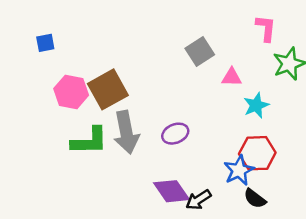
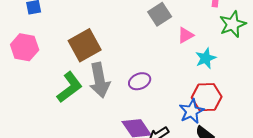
pink triangle: (232, 77) -> (186, 35), turned -30
pink hexagon: (71, 92) -> (25, 47), moved
green L-shape: (89, 141) -> (70, 87), turned -36

